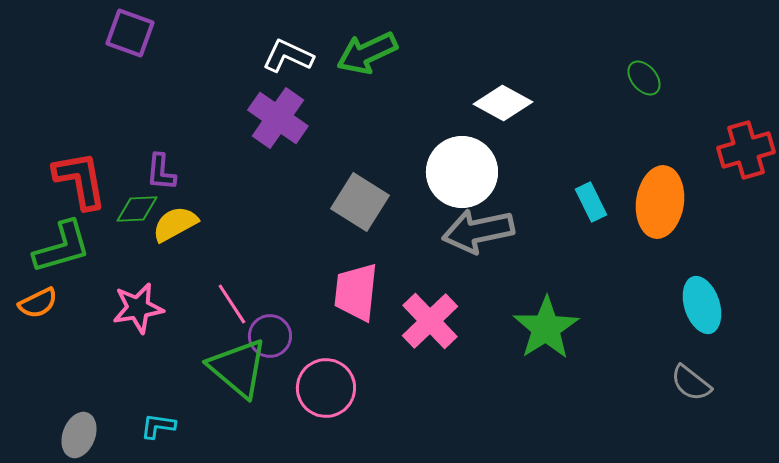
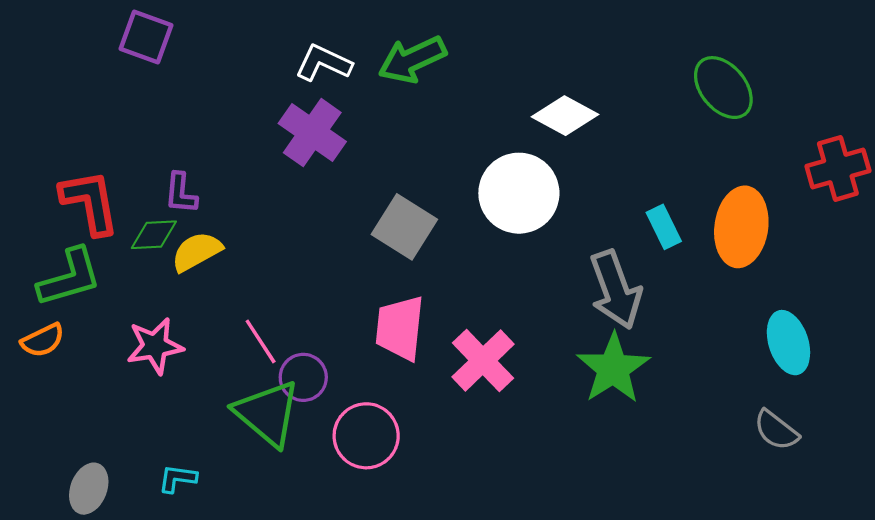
green ellipse: (644, 78) -> (723, 88), size x1.6
gray arrow: (478, 231) -> (616, 290), moved, turned -98

